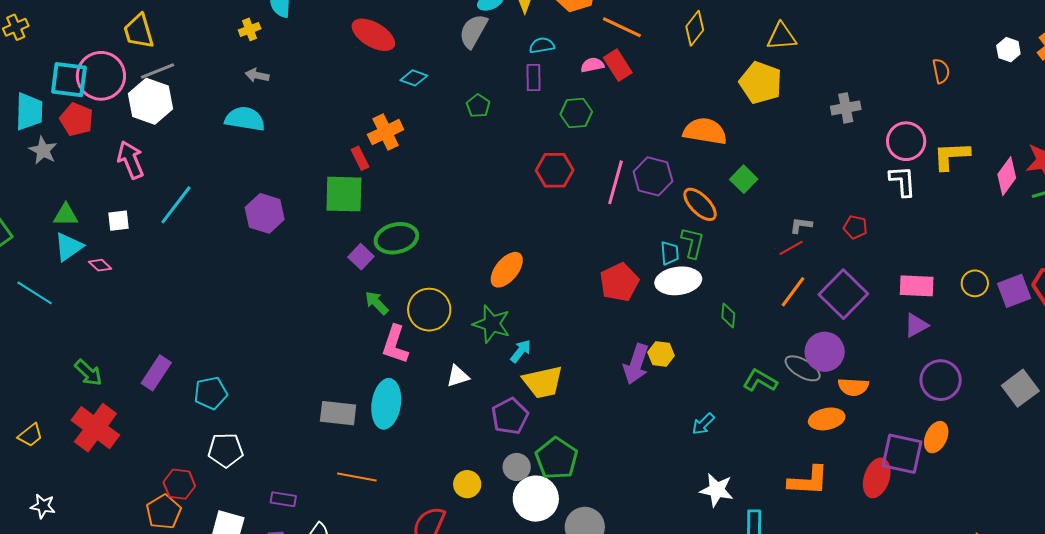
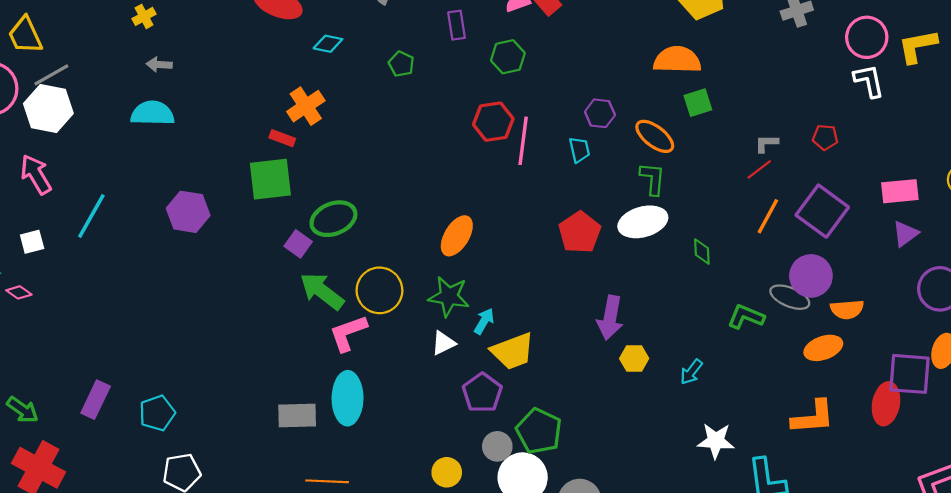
orange semicircle: (705, 131) -> (677, 60), moved
red rectangle: (360, 158) -> (282, 138), turned -35
purple hexagon: (653, 176) -> (600, 113), size x0.7
green square: (744, 179) -> (698, 103), turned 36
pink line: (615, 182) -> (523, 141), moved
cyan trapezoid: (670, 253) -> (579, 150), moved
green arrow: (377, 303) -> (322, 291), size x1.6
pink L-shape: (395, 344) -> (348, 333), turned 60
yellow hexagon: (661, 354) -> (634, 358), moved
white triangle: (458, 376) -> (443, 343), moved

